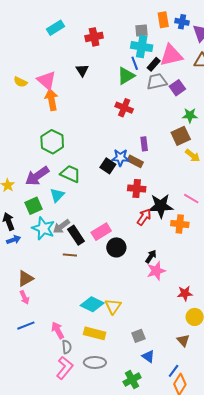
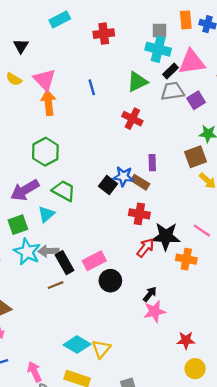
blue line: (135, 63) -> (92, 87), moved
black triangle: (82, 70) -> (21, 46), moved
gray arrow: (61, 226) -> (48, 251), turned 30
brown line: (70, 255) -> (56, 285), turned -32

